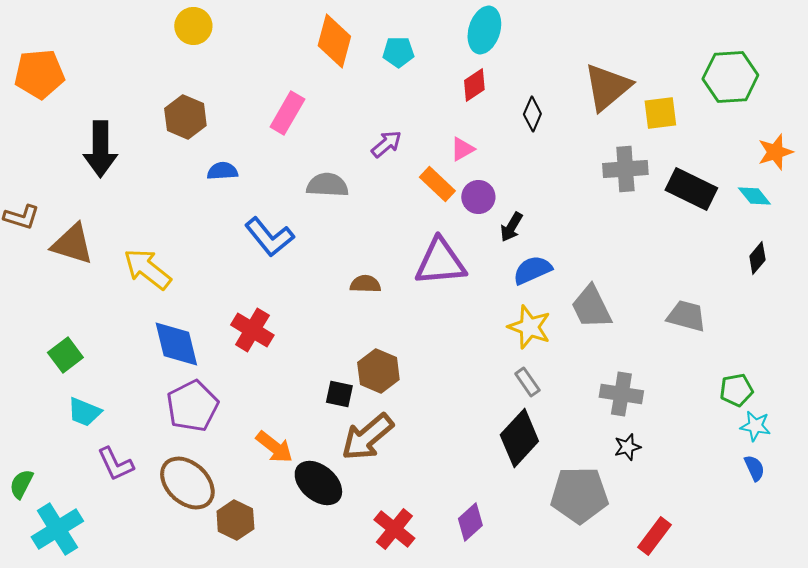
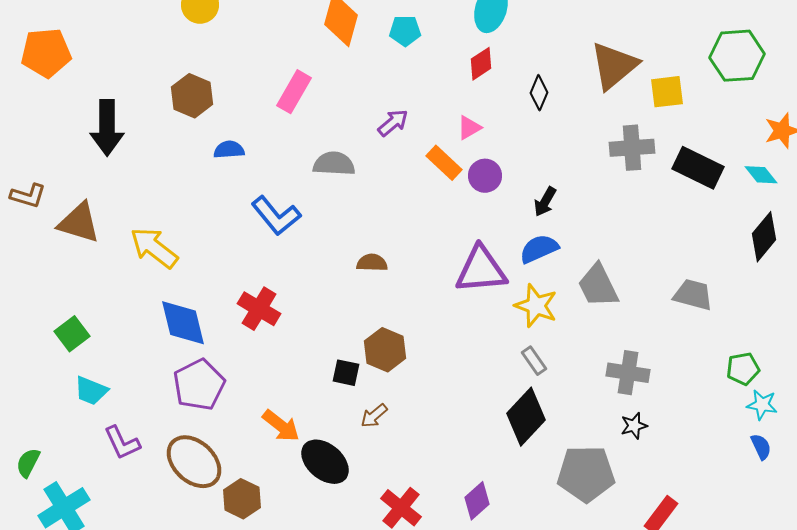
black arrow: (511, 227) -> (545, 202), moved
black diamond: (757, 258) -> (764, 237), size x1.5
purple triangle: (440, 262) -> (481, 270), moved
brown arrow: (367, 437) -> (374, 416), size x0.5

